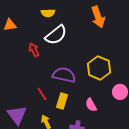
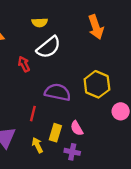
red line: (42, 94) -> (33, 114), turned 48
yellow rectangle: (62, 101) -> (55, 133), moved
pink semicircle: (91, 105) -> (77, 128), moved

